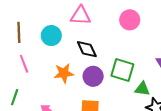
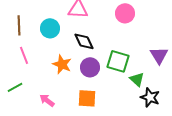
orange star: (64, 73) -> (62, 64), turned 30
green triangle: (142, 89) -> (137, 79), turned 35
green line: (15, 97) -> (15, 87), turned 42

